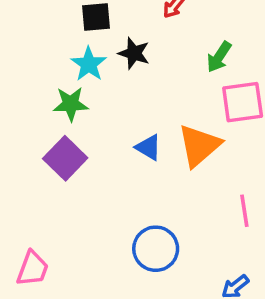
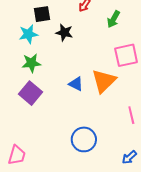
green arrow: (219, 57) -> (114, 19), moved
cyan star: (89, 64) -> (28, 34), moved, turned 30

